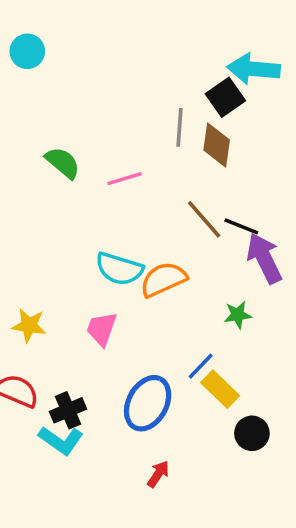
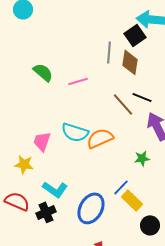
black line: (241, 226) -> (142, 97), moved
pink trapezoid: (102, 329) -> (42, 141), moved
cyan L-shape: (61, 440) -> (55, 189), moved

